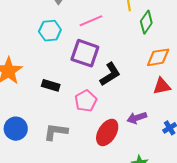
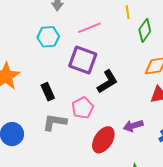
black rectangle: (51, 85) -> (48, 92), turned 48
gray L-shape: (56, 132) -> (55, 122), moved

